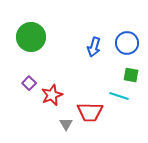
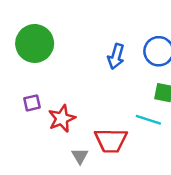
purple square: (29, 83) -> (32, 103), turned 32

